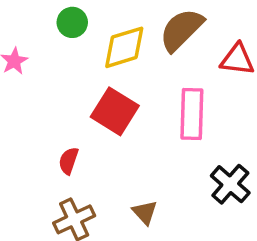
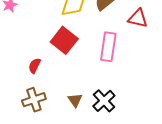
black cross: (230, 184) -> (104, 101), moved

